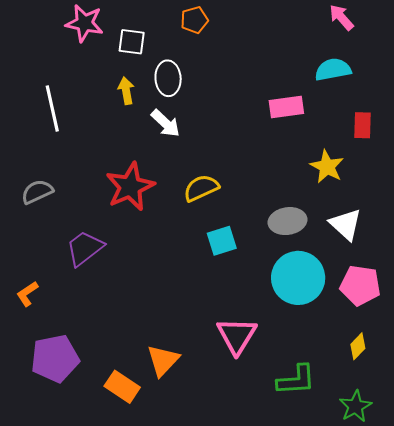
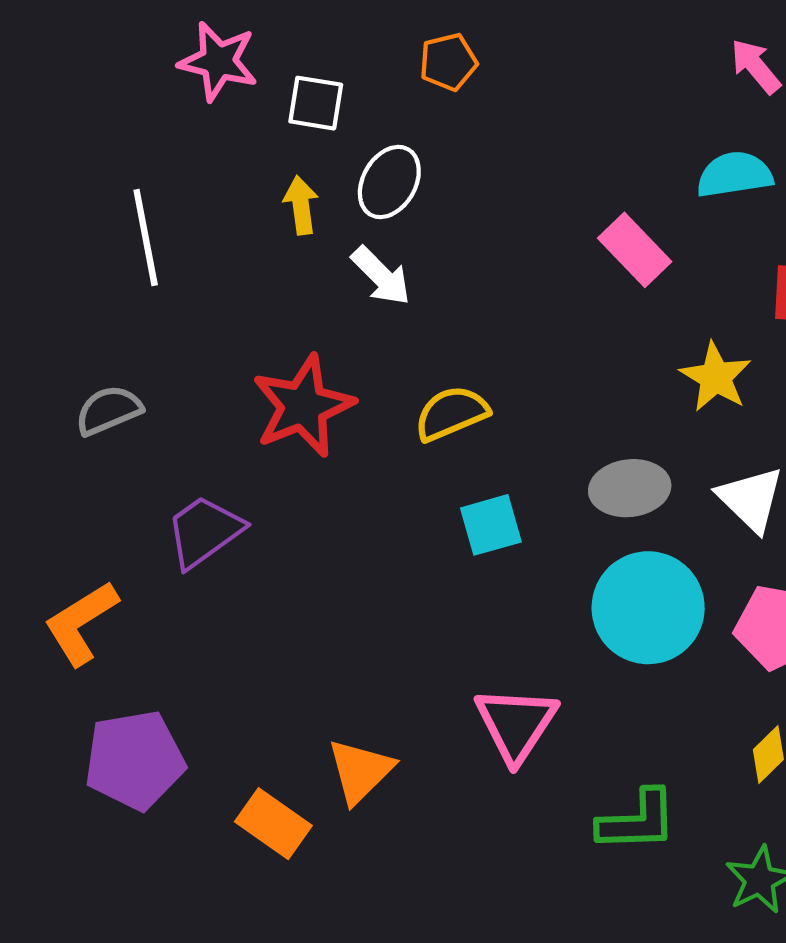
white ellipse: (168, 78) -> (389, 182), turned 32
pink rectangle: (286, 107) -> (635, 250), turned 52
orange L-shape: (27, 294) -> (81, 623), size x1.6

